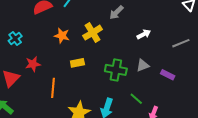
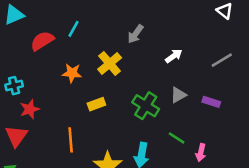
cyan cross: (15, 39) -> (14, 86), turned 32
red star: (33, 64) -> (30, 109), moved
green cross: (116, 70) -> (146, 106), turned 30

